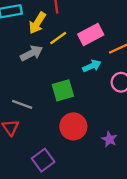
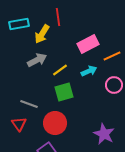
yellow line: (58, 38) -> (60, 70), moved
red circle: (73, 126) -> (55, 123), moved
purple star: (109, 139) -> (104, 134), size x1.5

